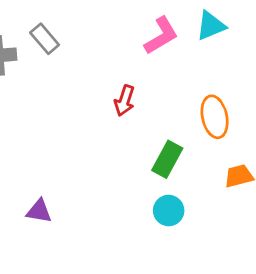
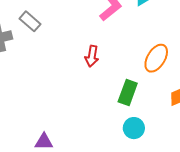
orange ellipse: (215, 117) -> (156, 58), turned 52

